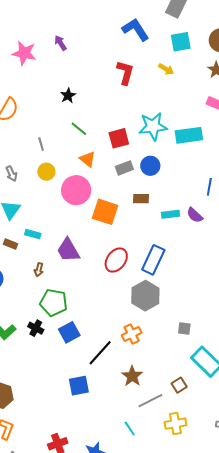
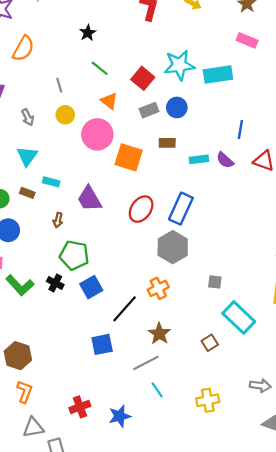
red square: (119, 138) -> (143, 78), turned -35
gray line: (150, 401) -> (146, 363), moved
yellow cross: (175, 424) -> (208, 400), moved

